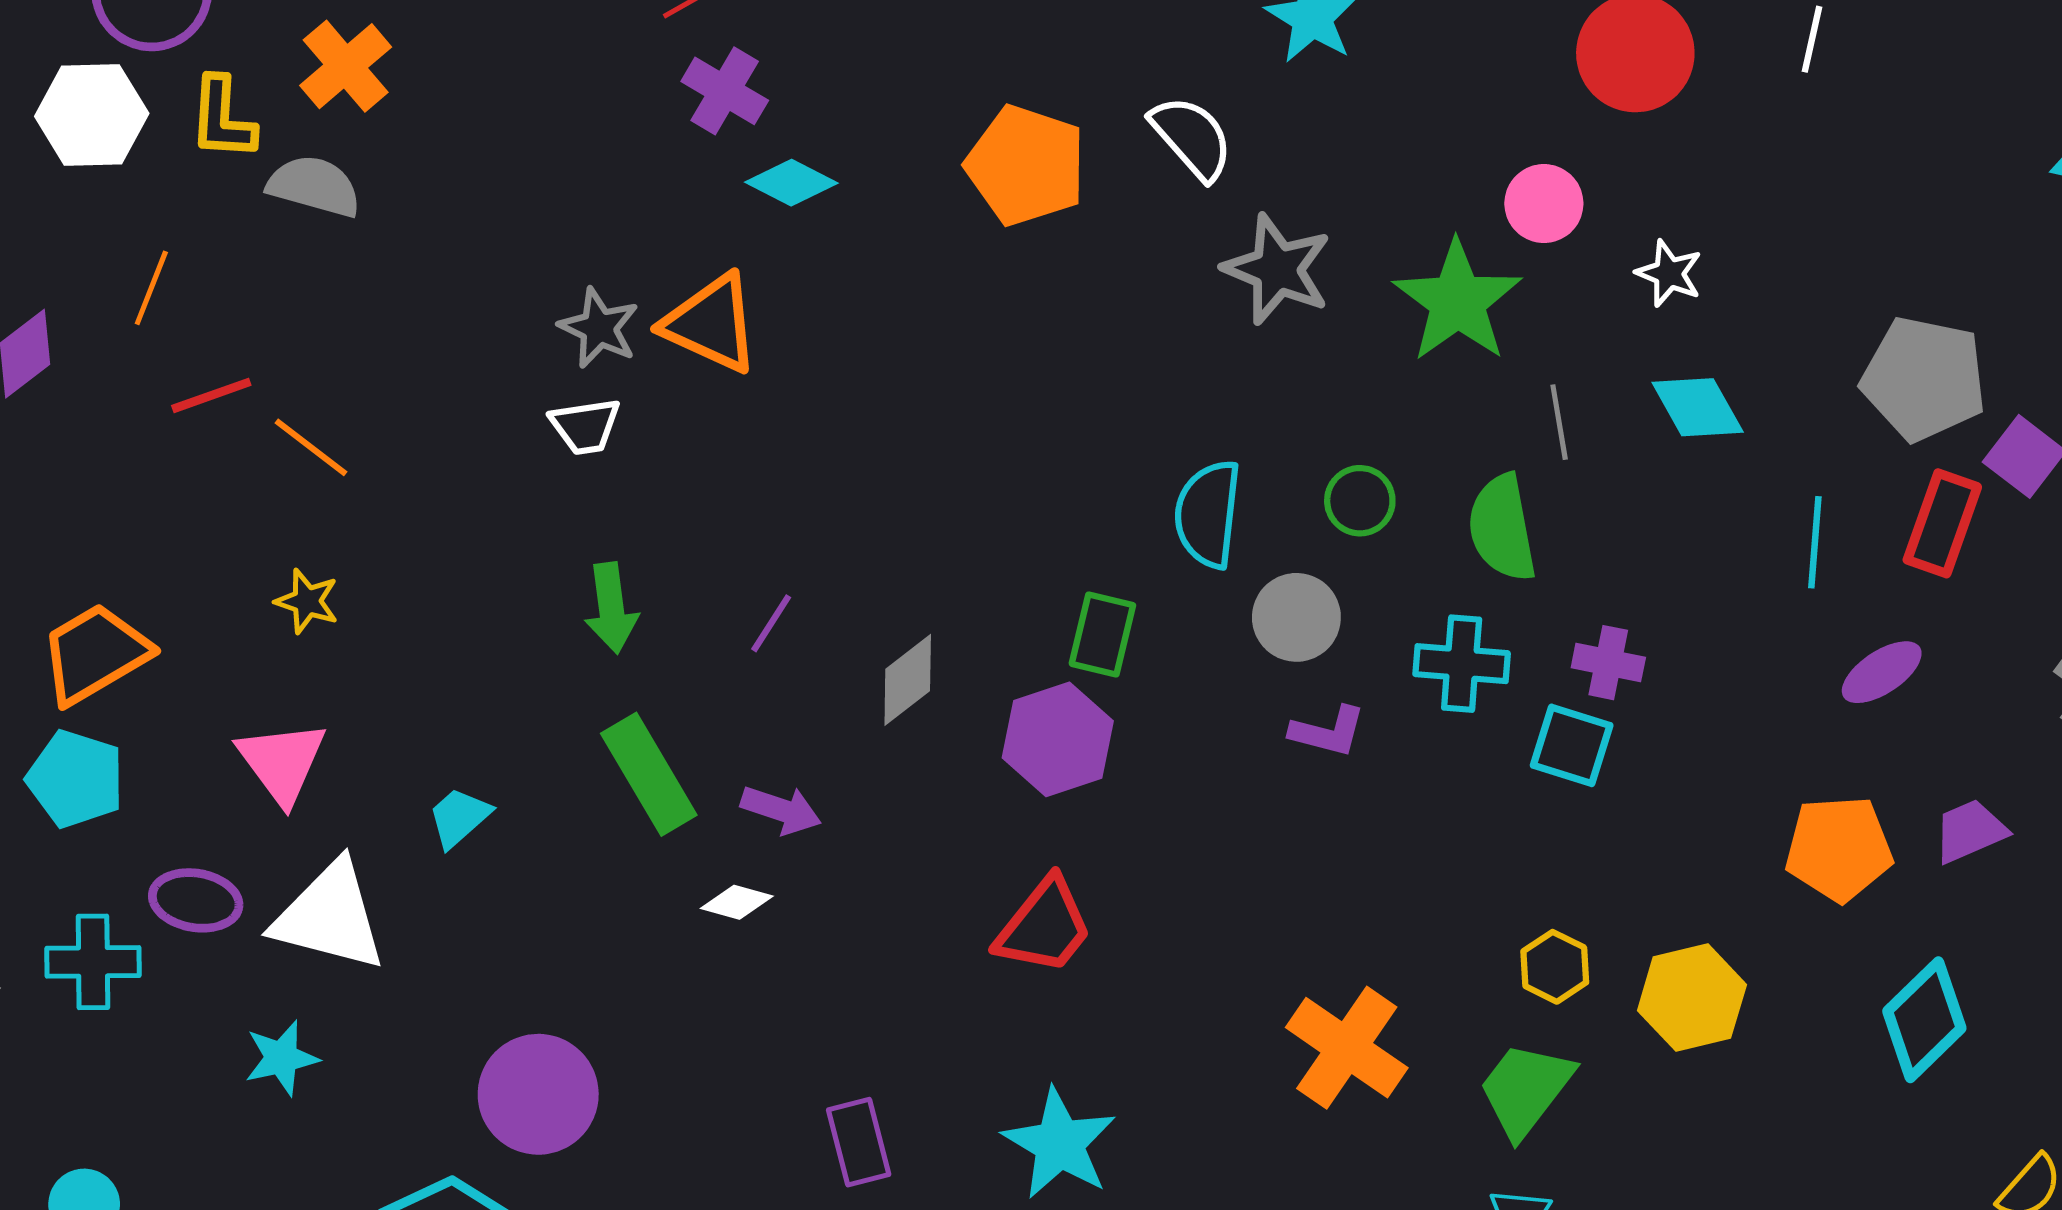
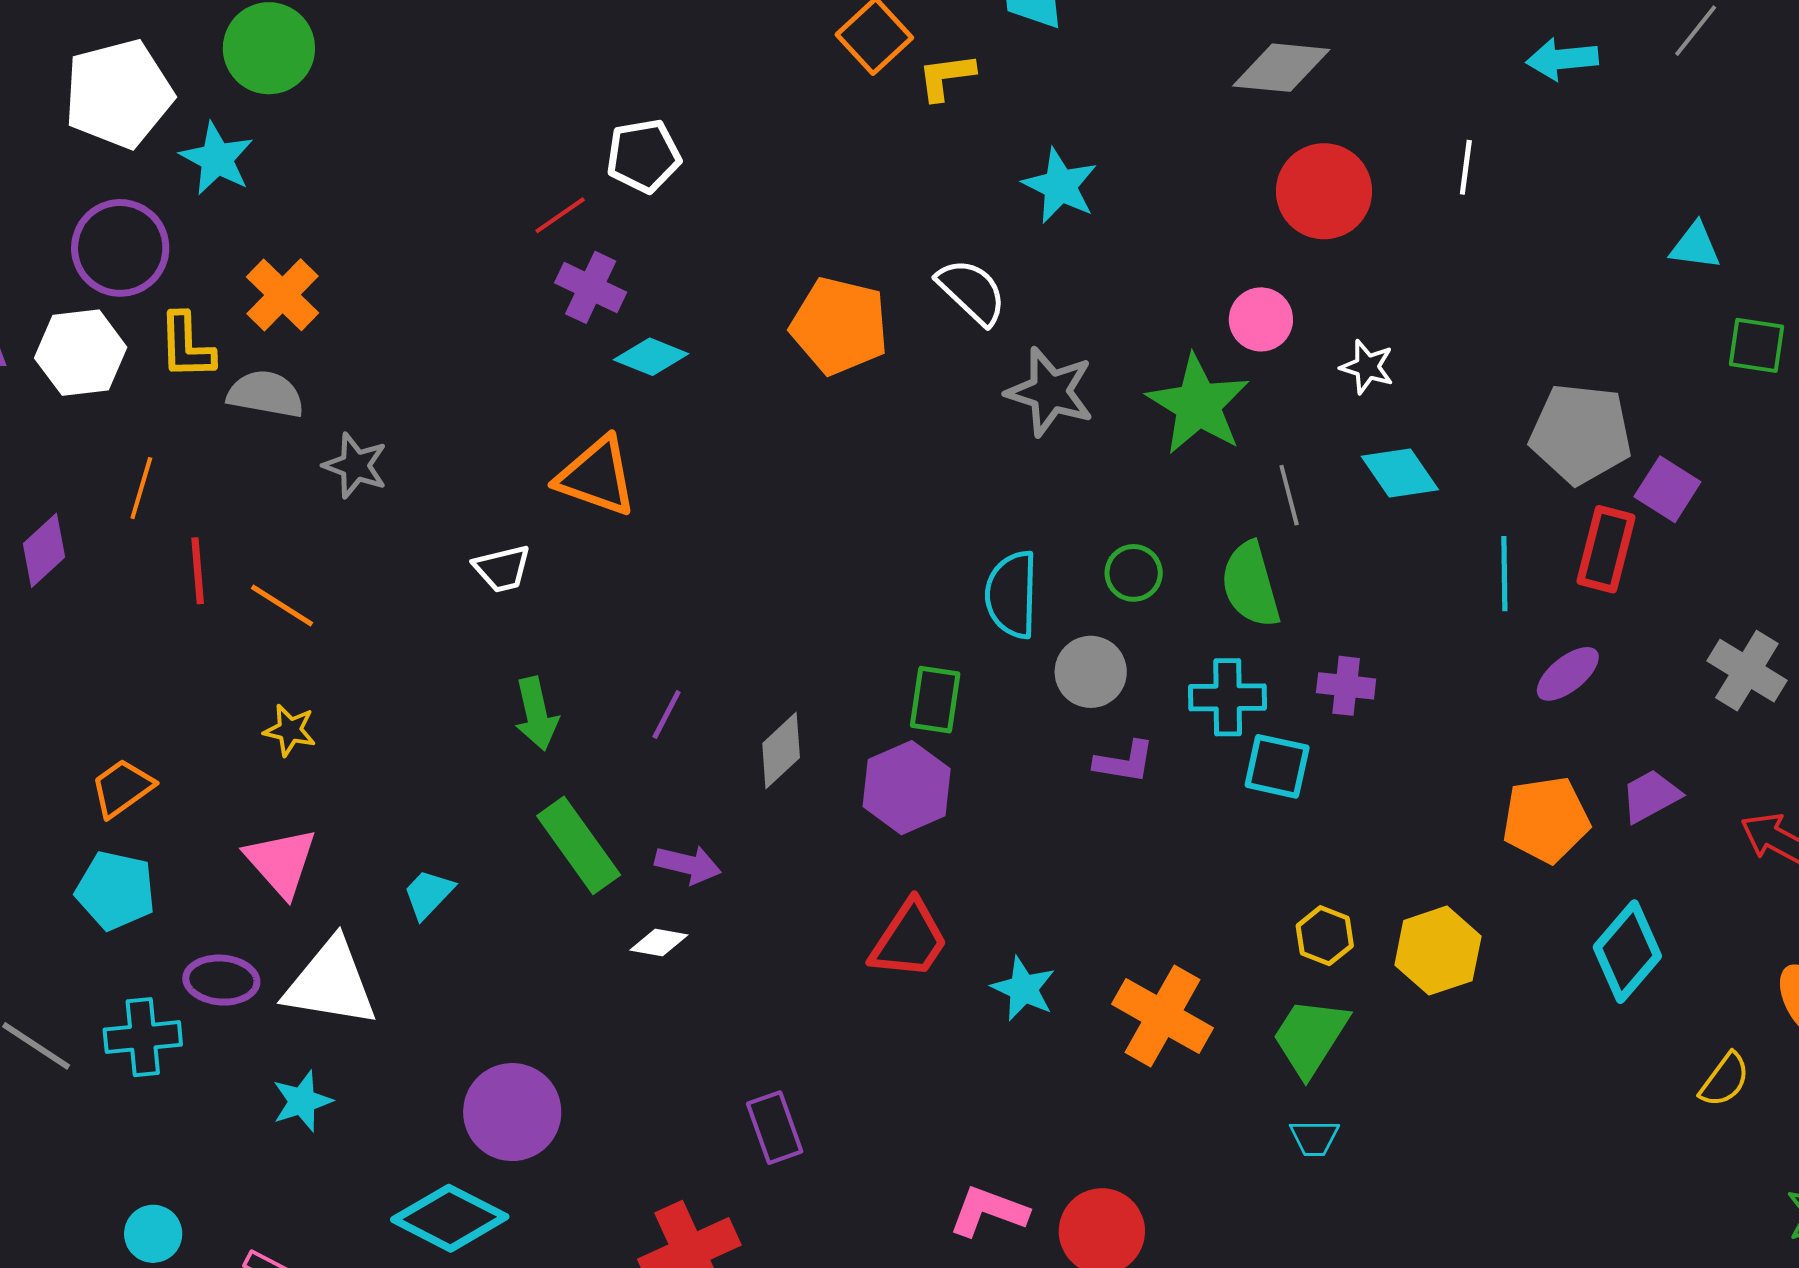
gray star: (599, 328) -> (355, 466), moved
red line: (211, 395) -> (198, 571), turned -70
orange trapezoid: (95, 654) -> (122, 788), size x0.7
cyan square: (1572, 745) -> (1277, 766), moved
cyan star: (1060, 1144) -> (1023, 989), moved, size x0.7

